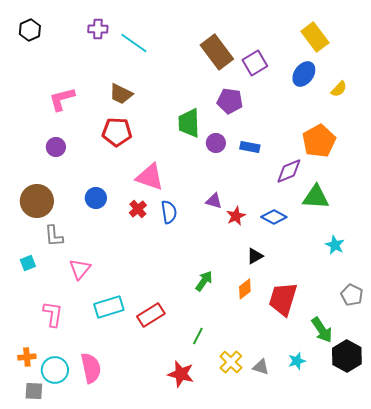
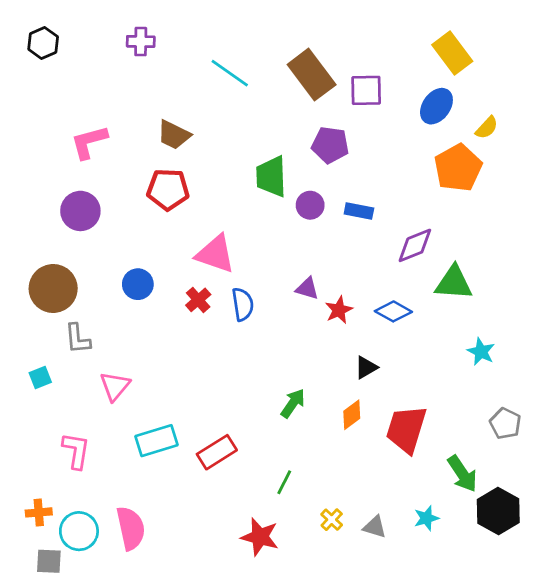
cyan line: (134, 43) -> (230, 73), moved
purple square: (255, 63) -> (366, 90), turned 30
orange pentagon: (319, 141) -> (458, 168), moved
purple circle: (56, 147) -> (80, 211), size x1.4
yellow cross: (231, 362) -> (332, 520), size x0.7

